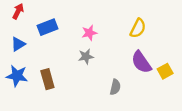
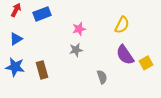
blue rectangle: (47, 27) -> (42, 14), moved
gray semicircle: (115, 87) -> (102, 77), turned -32

